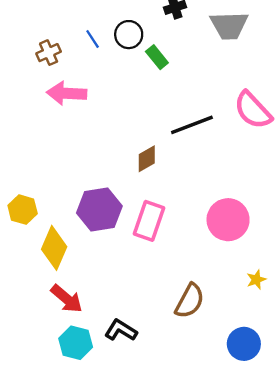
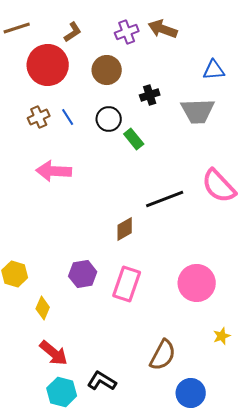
blue line: (93, 39) -> (68, 117), moved
brown cross: (49, 53) -> (39, 117), moved
purple hexagon: (99, 210) -> (83, 274), size x0.7
yellow diamond: (54, 248) -> (43, 308), size x0.6
blue circle: (244, 344) -> (191, 393), moved

